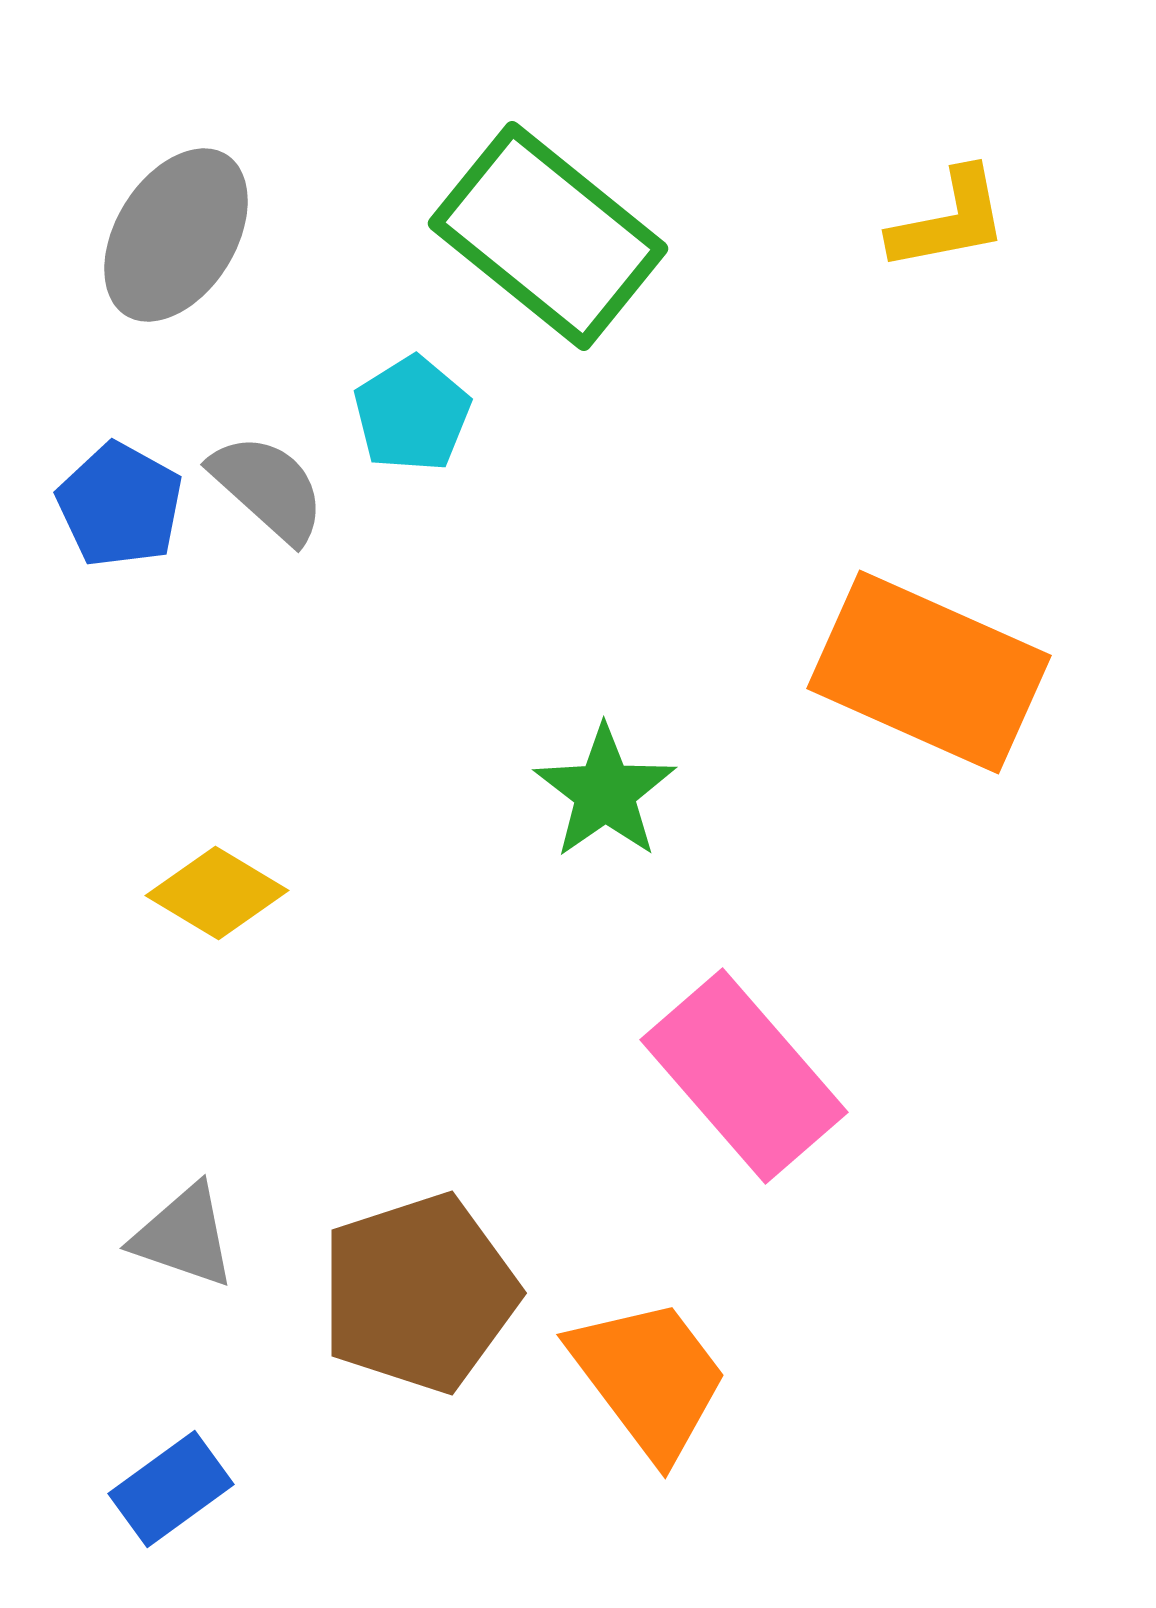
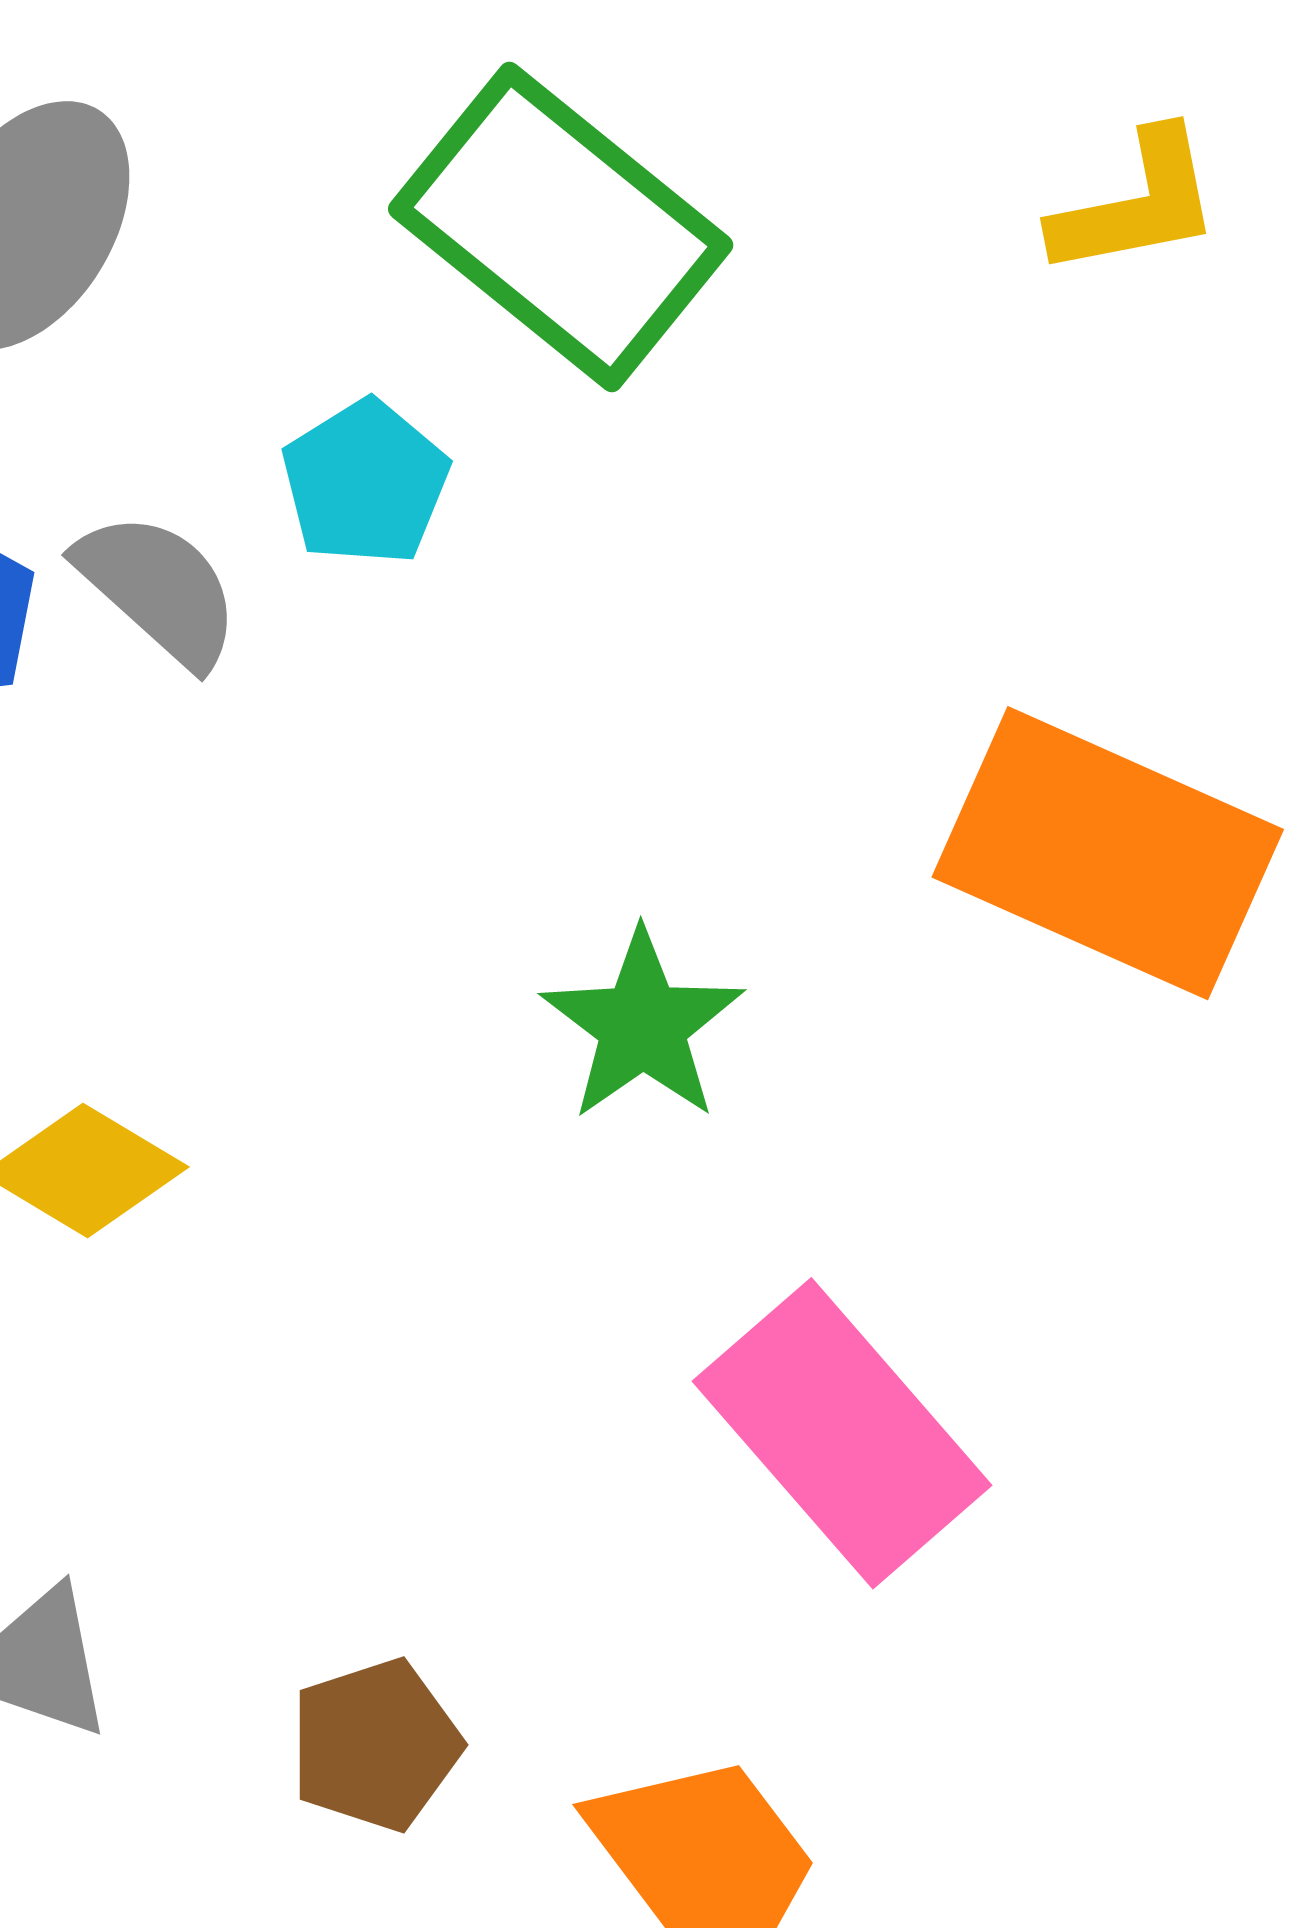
brown pentagon: (419, 1293) -> (375, 1745), size x0.6

